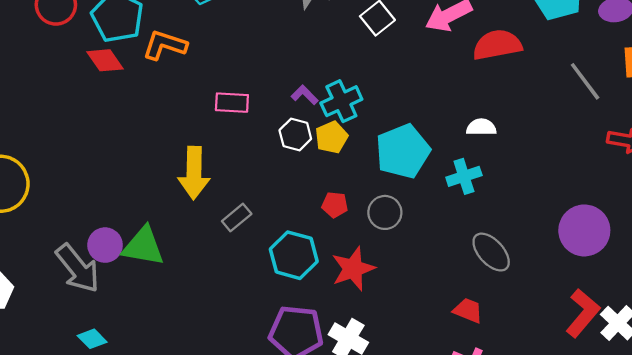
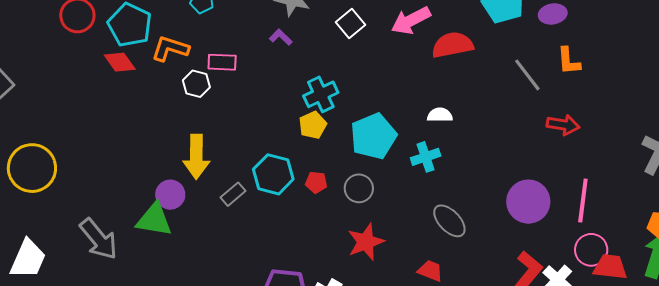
purple L-shape: (305, 95) -> (281, 37), moved
pink rectangle: (232, 103) -> (222, 62), moved
white hexagon: (295, 135) -> (196, 84), moved
purple circle: (105, 245) -> (170, 195), moved
cyan hexagon: (294, 255) -> (273, 174), moved
red star: (353, 269) -> (366, 242), moved

